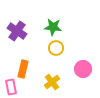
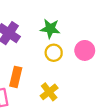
pink circle: (83, 69) -> (85, 50), moved

